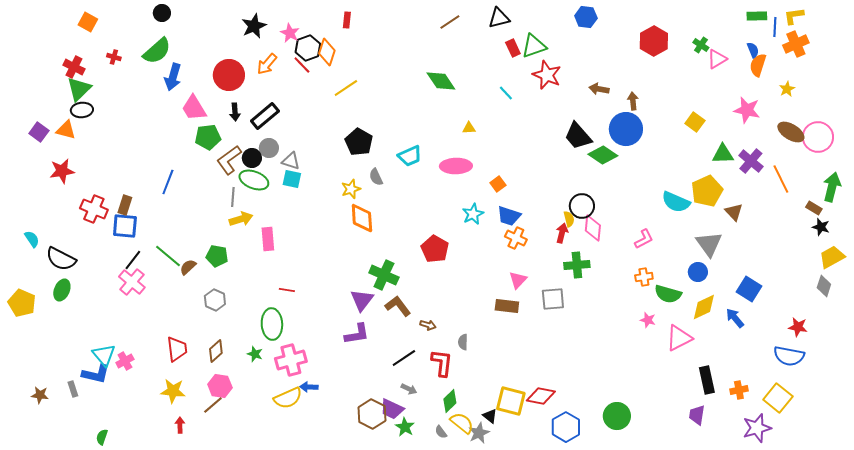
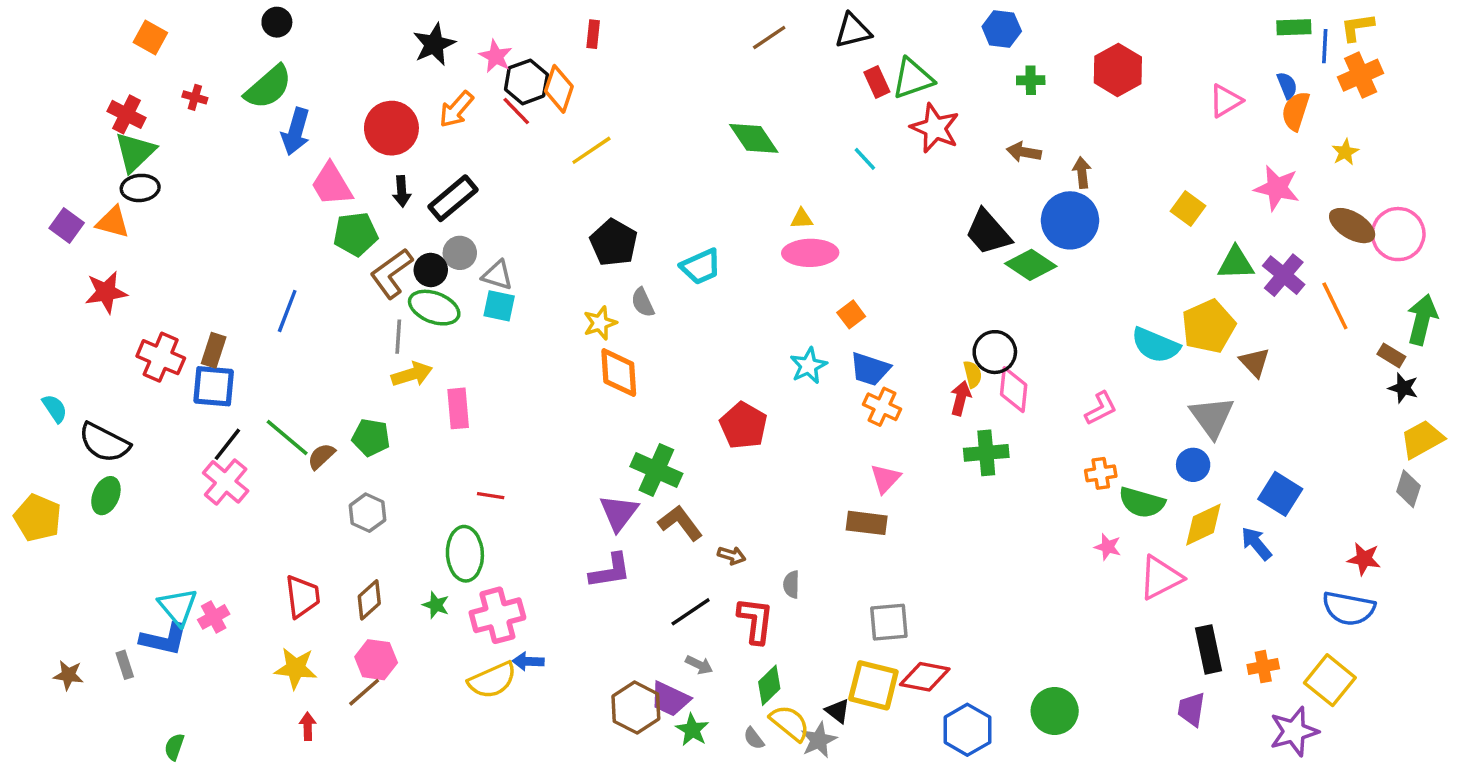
green cross: (701, 45) -> (1031, 80), moved, turned -35
pink ellipse: (456, 166) -> (810, 253), moved
gray square: (553, 299) -> (889, 622), moved

